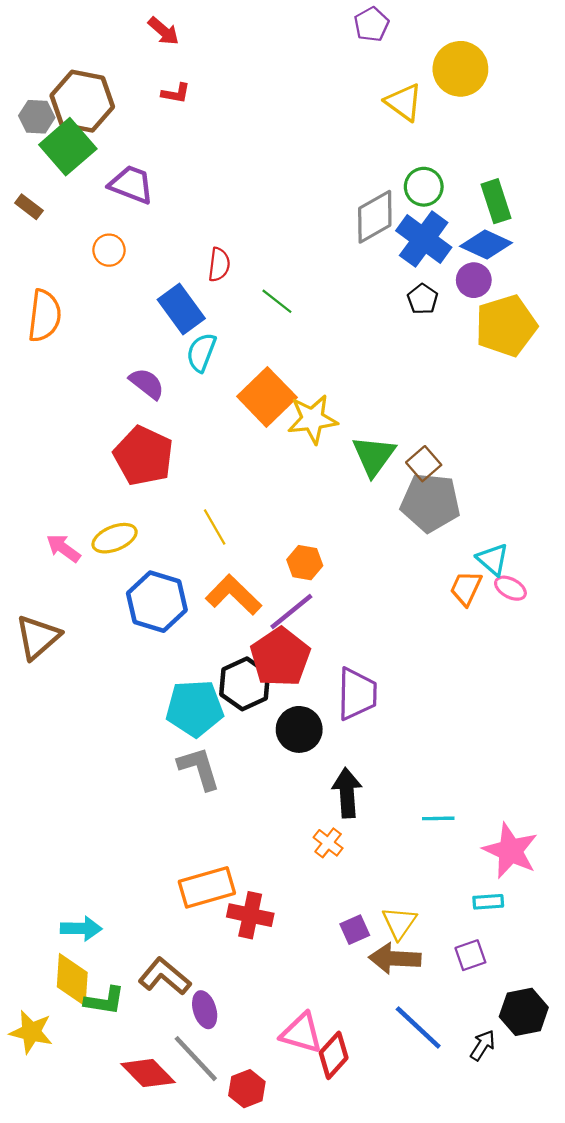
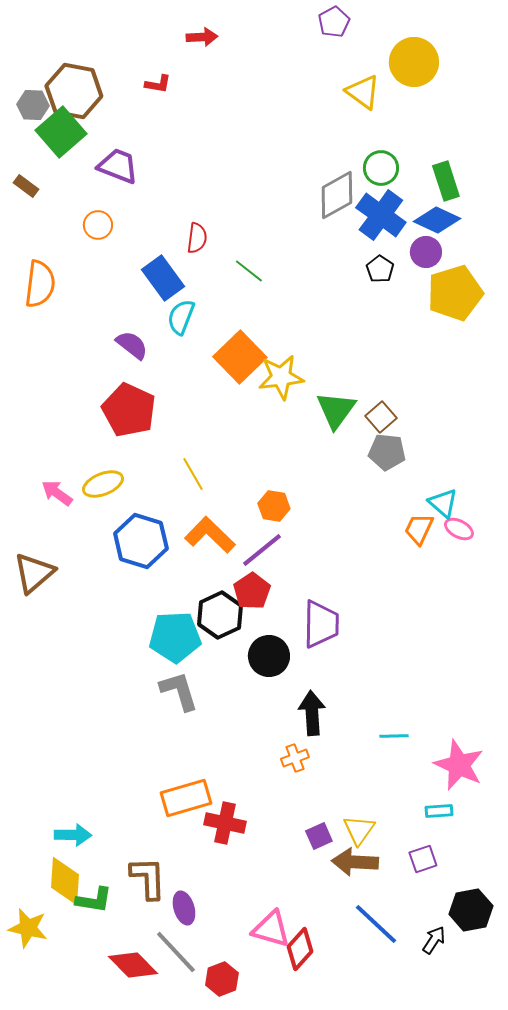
red arrow: (163, 31) -> (202, 37), moved, turned -44
gray pentagon: (430, 503) -> (387, 452), size x0.7
red pentagon: (280, 657) -> (252, 591), size x0.7
orange cross: (328, 843) -> (295, 758), turned 32
brown L-shape: (165, 976) -> (148, 878), turned 48

